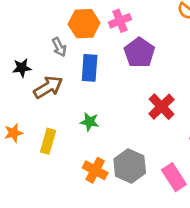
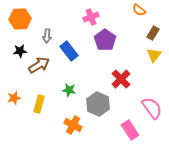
orange hexagon: (84, 24) -> (20, 19), moved
gray arrow: (59, 47) -> (47, 36), turned 32
blue rectangle: (90, 68) -> (69, 51), turned -42
gray hexagon: (130, 166) -> (98, 104), moved

